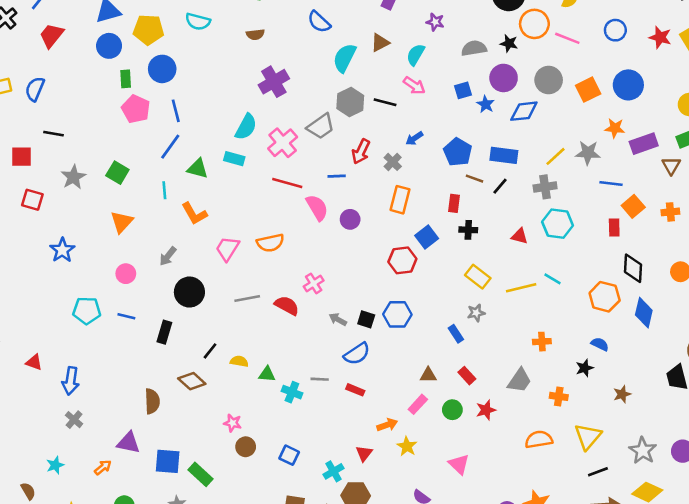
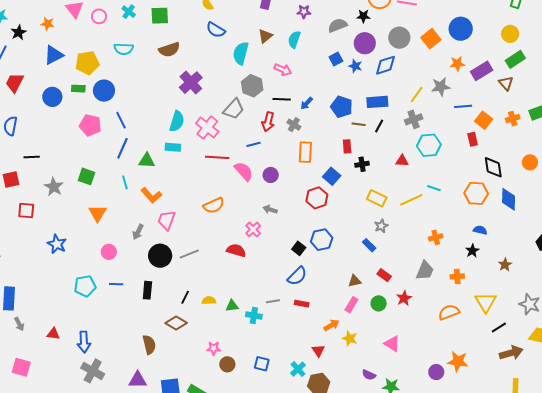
brown semicircle: (255, 34) -> (169, 50), size x1.5
blue circle: (109, 46) -> (52, 97), moved
green rectangle: (126, 79) -> (78, 89), moved, turned -72
pink arrow: (414, 86) -> (283, 70), moved
black line: (385, 102) -> (282, 99), moved
pink trapezoid: (228, 249) -> (167, 220), moved
gray line: (247, 299) -> (189, 254), moved
gray arrow: (338, 319) -> (270, 210), moved
black square: (366, 319) -> (299, 248), turned 32
gray cross: (74, 420) -> (93, 371), size x1.6

